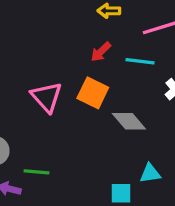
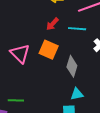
gray diamond: (129, 121) -> (72, 66), turned 60
cyan triangle: (150, 173) -> (77, 94), moved

